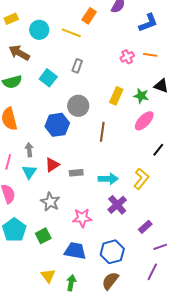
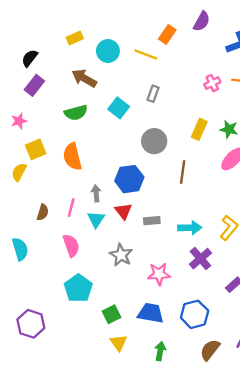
blue hexagon: (57, 125) -> (129, 179), moved
red triangle: (52, 165) -> (123, 211), turned -35
green square: (43, 236) -> (111, 314), moved
brown semicircle: (110, 281) -> (210, 350), moved
green arrow: (71, 283) -> (160, 351), moved

